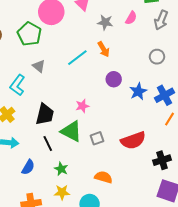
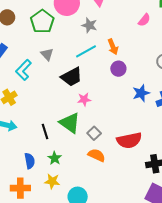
gray star: (105, 22) -> (89, 25), moved
purple circle: (114, 79) -> (118, 69), moved
black trapezoid: (45, 114) -> (72, 77), moved, turned 40
gray square: (97, 138) -> (94, 133), turned -32
blue semicircle: (28, 167) -> (30, 161), moved, turned -49
orange semicircle: (103, 177) -> (97, 155), moved

